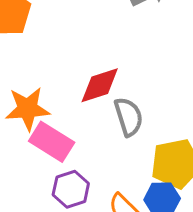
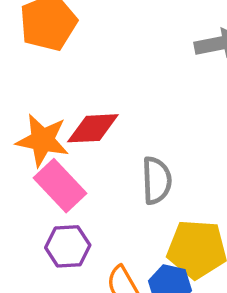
red diamond: (100, 85) -> (93, 128), moved

